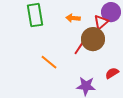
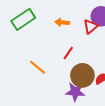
green rectangle: (35, 15) -> (23, 19), turned 65
brown circle: (93, 39) -> (82, 75), moved

